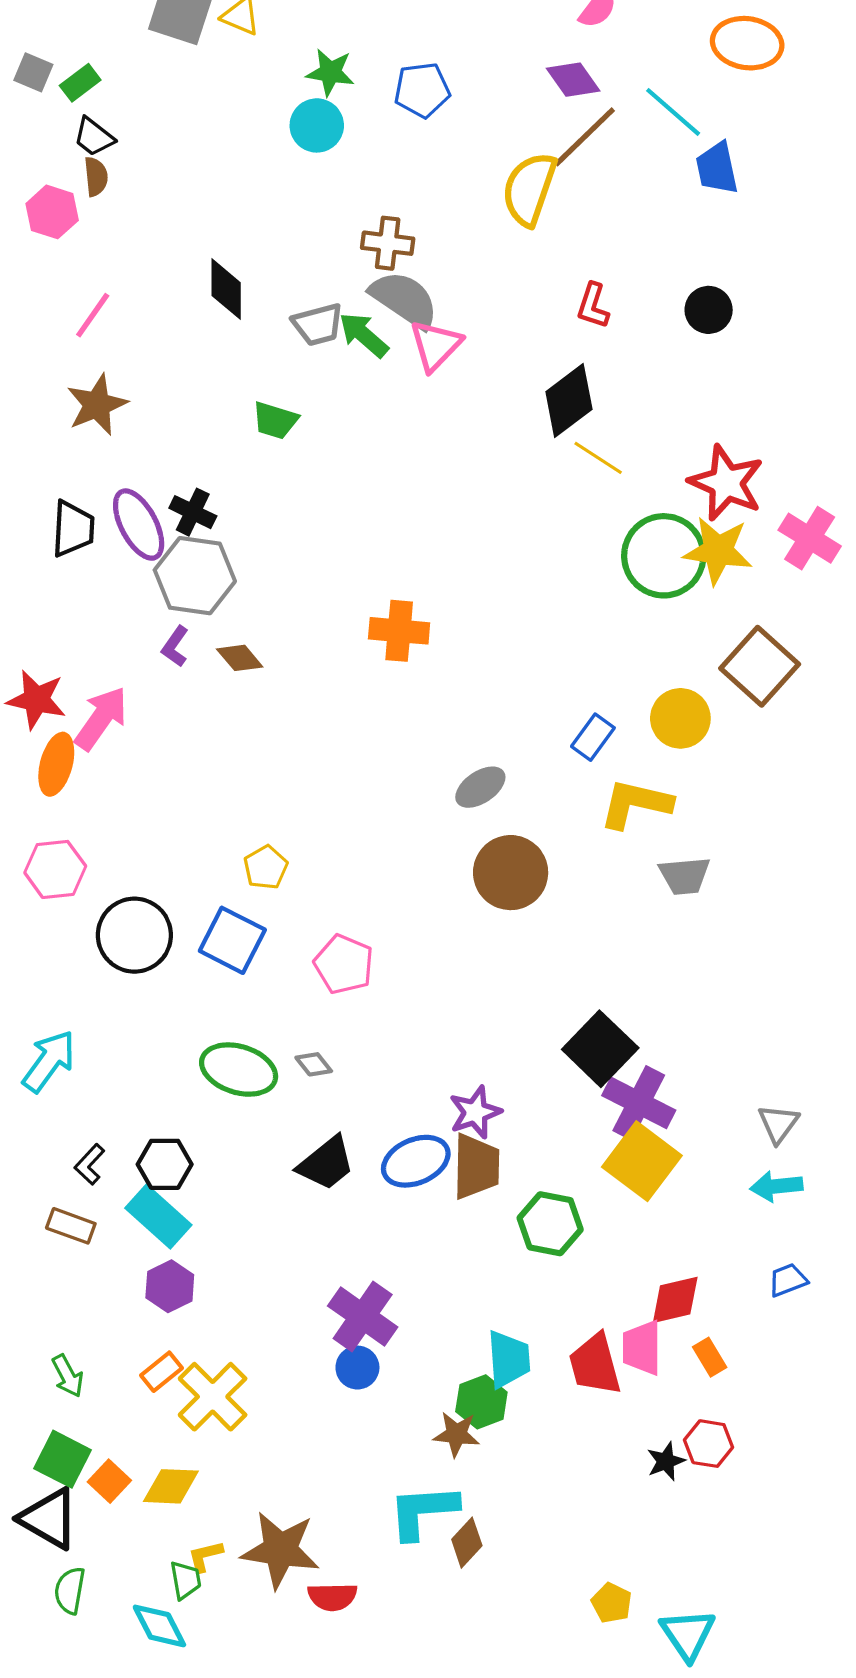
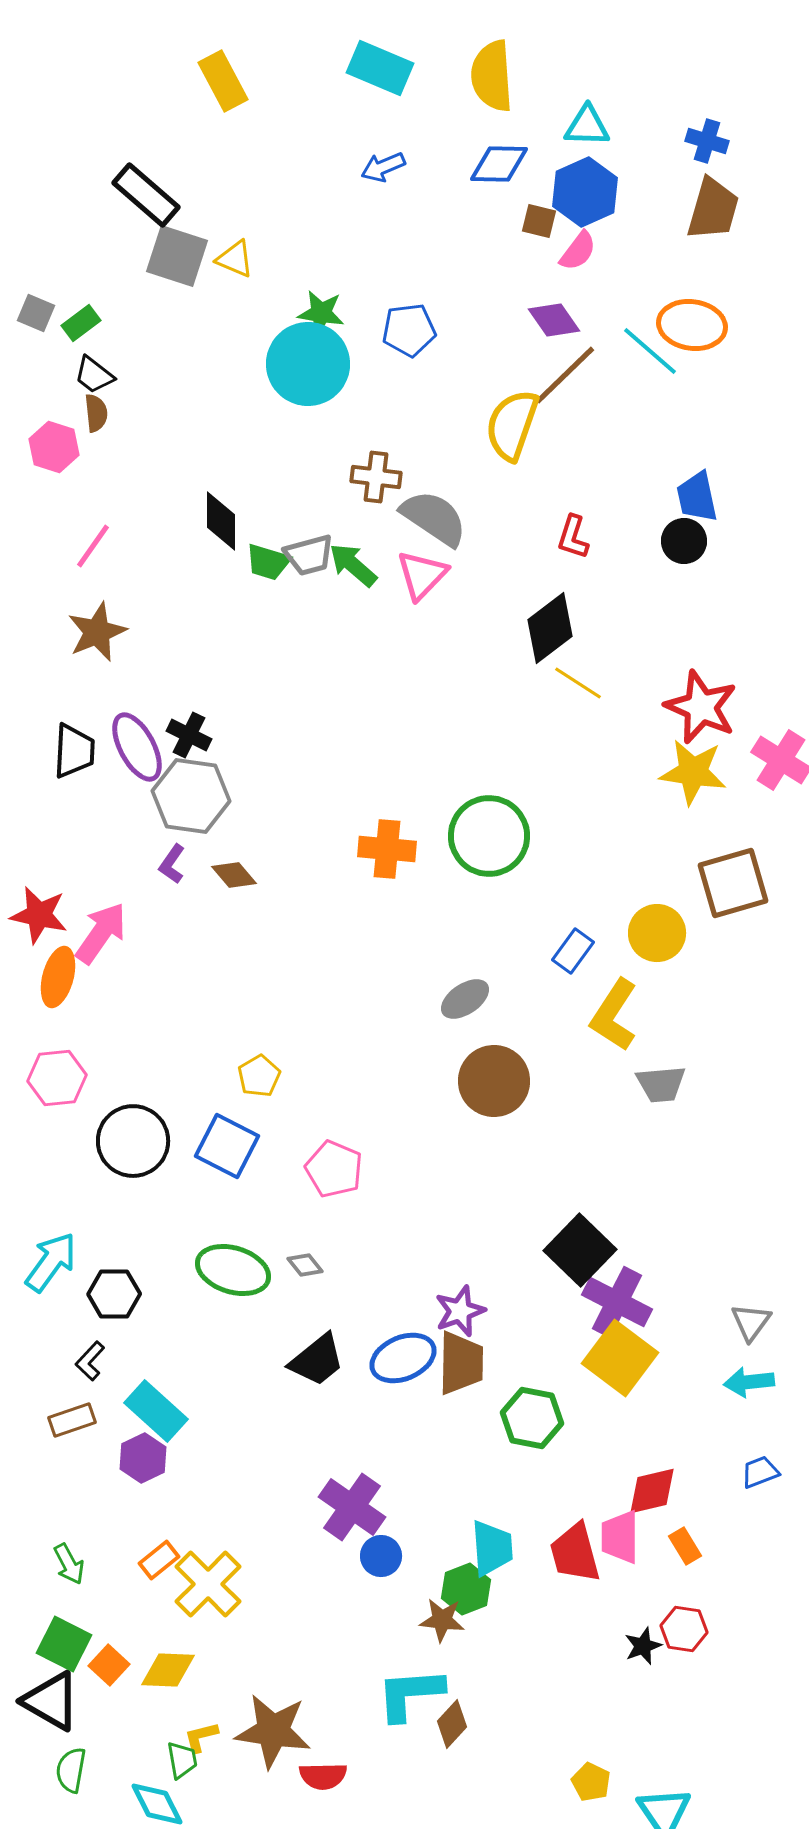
orange ellipse: (747, 43) -> (692, 325), moved
cyan circle: (317, 125) -> (308, 364), size x1.6
blue trapezoid: (717, 168) -> (697, 497), moved
gray semicircle: (404, 299) -> (434, 518), moved
green trapezoid: (275, 420) -> (268, 562), moved
green circle: (664, 556) -> (489, 836), moved
brown square: (760, 666) -> (733, 883), turned 32
yellow L-shape: (636, 804) -> (614, 1015), turned -70
black hexagon: (165, 1164) -> (114, 1294), moved
brown rectangle: (71, 1226) -> (72, 1420), turned -39
purple hexagon: (170, 1286) -> (143, 1458), moved
blue circle: (357, 1368) -> (381, 1556), moved

